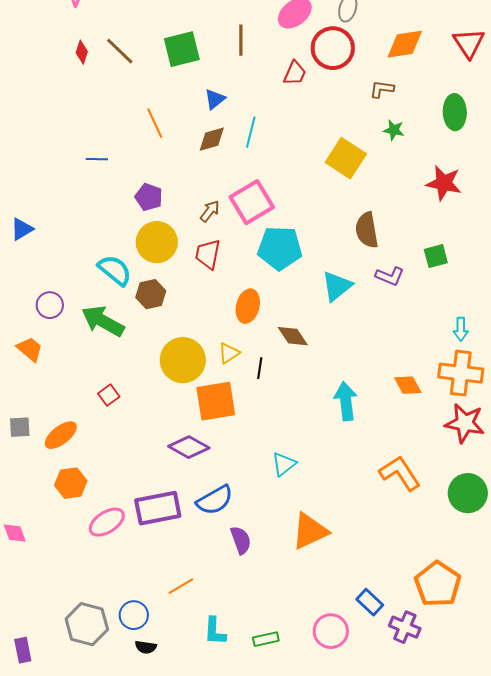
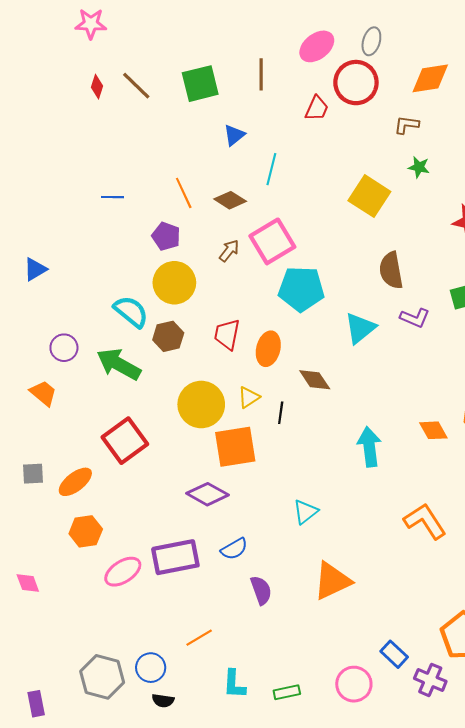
orange line: (155, 123) -> (184, 193), moved
brown diamond: (212, 139) -> (230, 200), moved, turned 48
red trapezoid: (208, 254) -> (227, 334), moved
red square: (109, 395) -> (125, 441), size x2.0
blue semicircle: (215, 500) -> (234, 549), size x0.7

